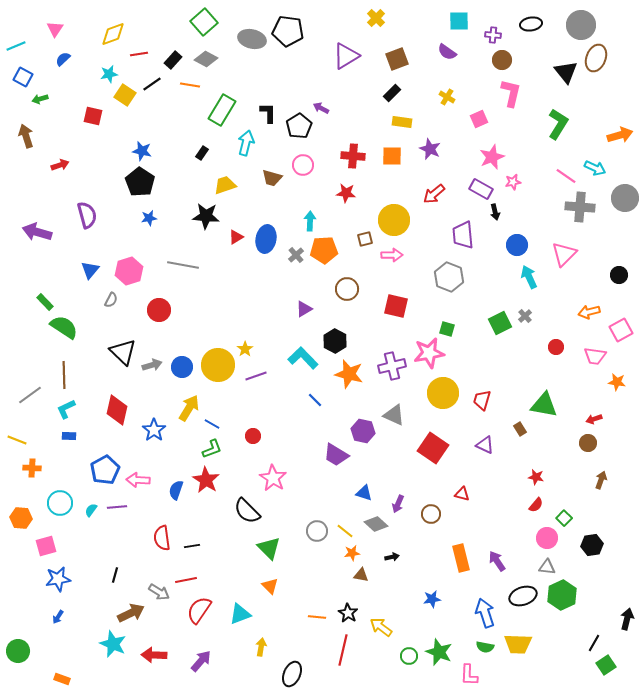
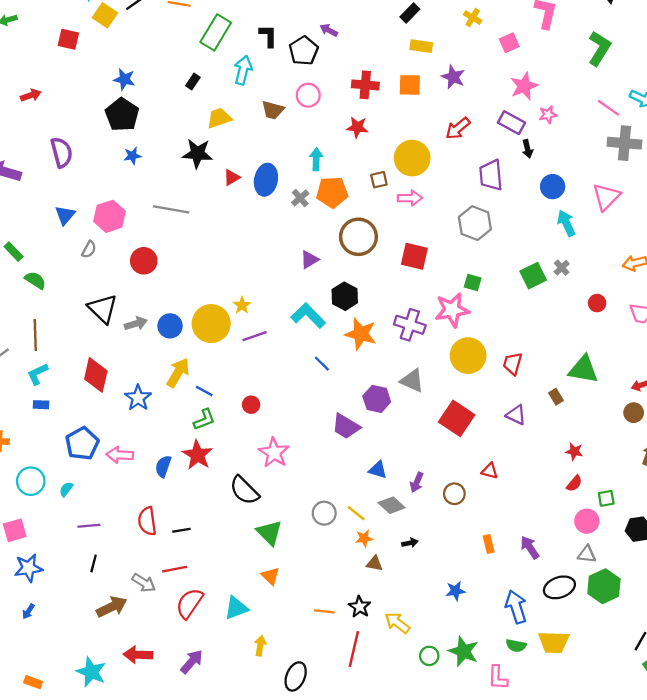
brown circle: (347, 289) -> (358, 237), size x1.4
green semicircle: (64, 327) -> (35, 280), size x0.7
purple cross: (392, 366) -> (410, 325), turned 32
purple line: (117, 507) -> (89, 526), moved
green square: (564, 518) -> (606, 498), turned 35
orange rectangle: (461, 558) -> (489, 544), size x0.6
cyan star: (113, 644) -> (91, 672), moved

